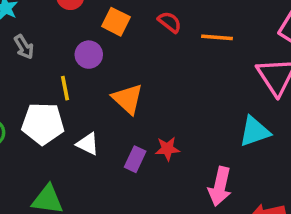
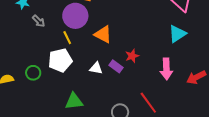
purple circle: (89, 55) -> (75, 16), size x1.6
white triangle: (88, 144) -> (96, 68), moved
purple rectangle: (135, 159) -> (116, 66), turned -64

